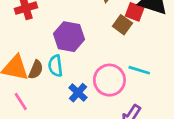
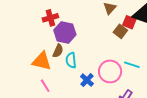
purple hexagon: (69, 37) -> (65, 32), moved
brown semicircle: (36, 70) -> (58, 51), moved

